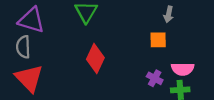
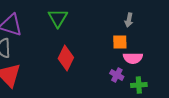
pink semicircle: (183, 69) -> (133, 58), moved

